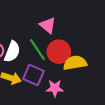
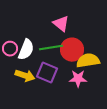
green line: (38, 50) -> (51, 48), turned -65
pink star: (55, 88) -> (78, 79), moved

